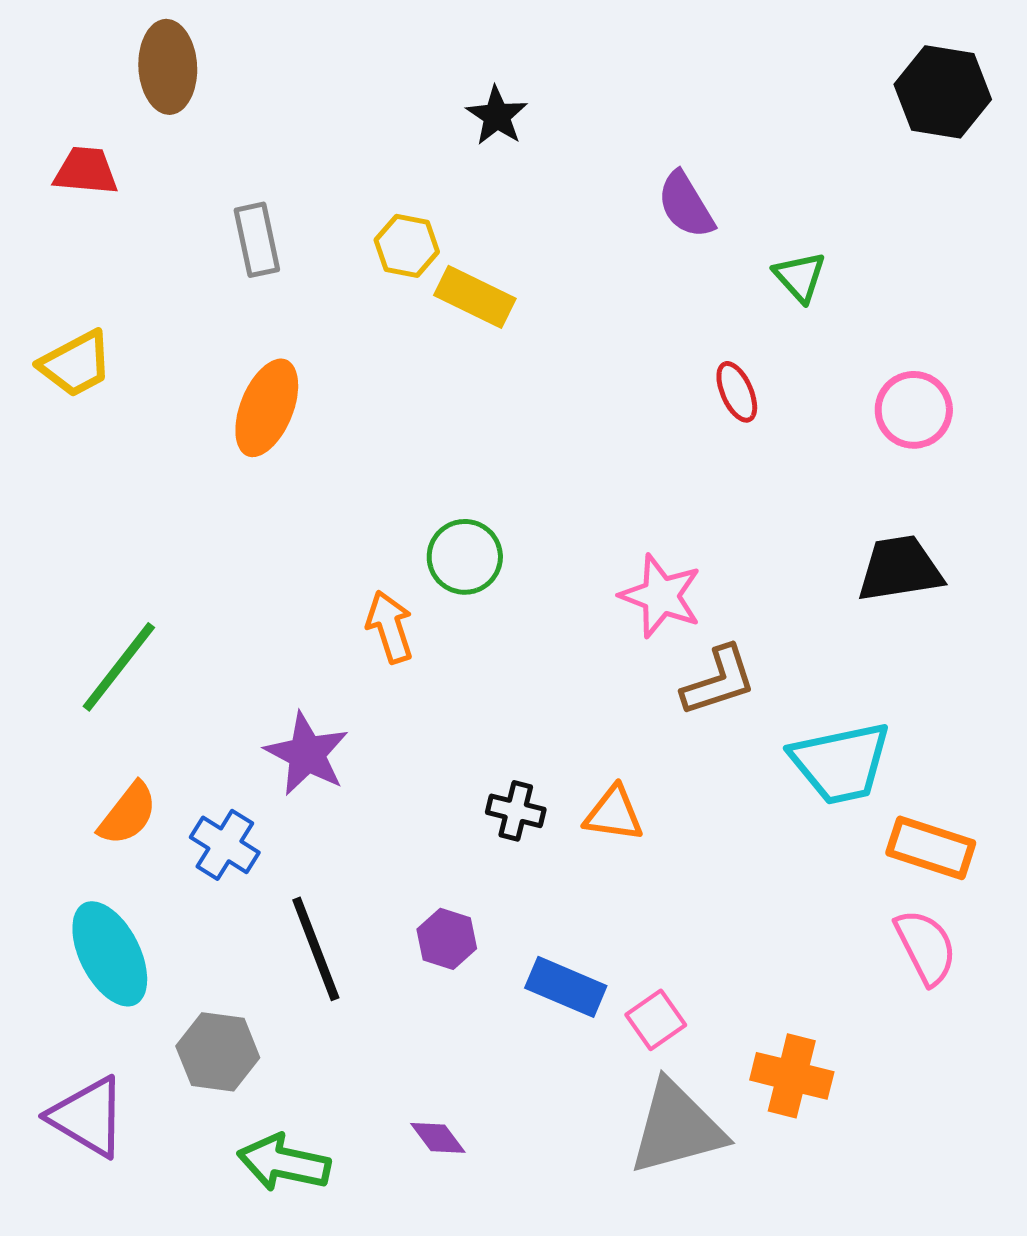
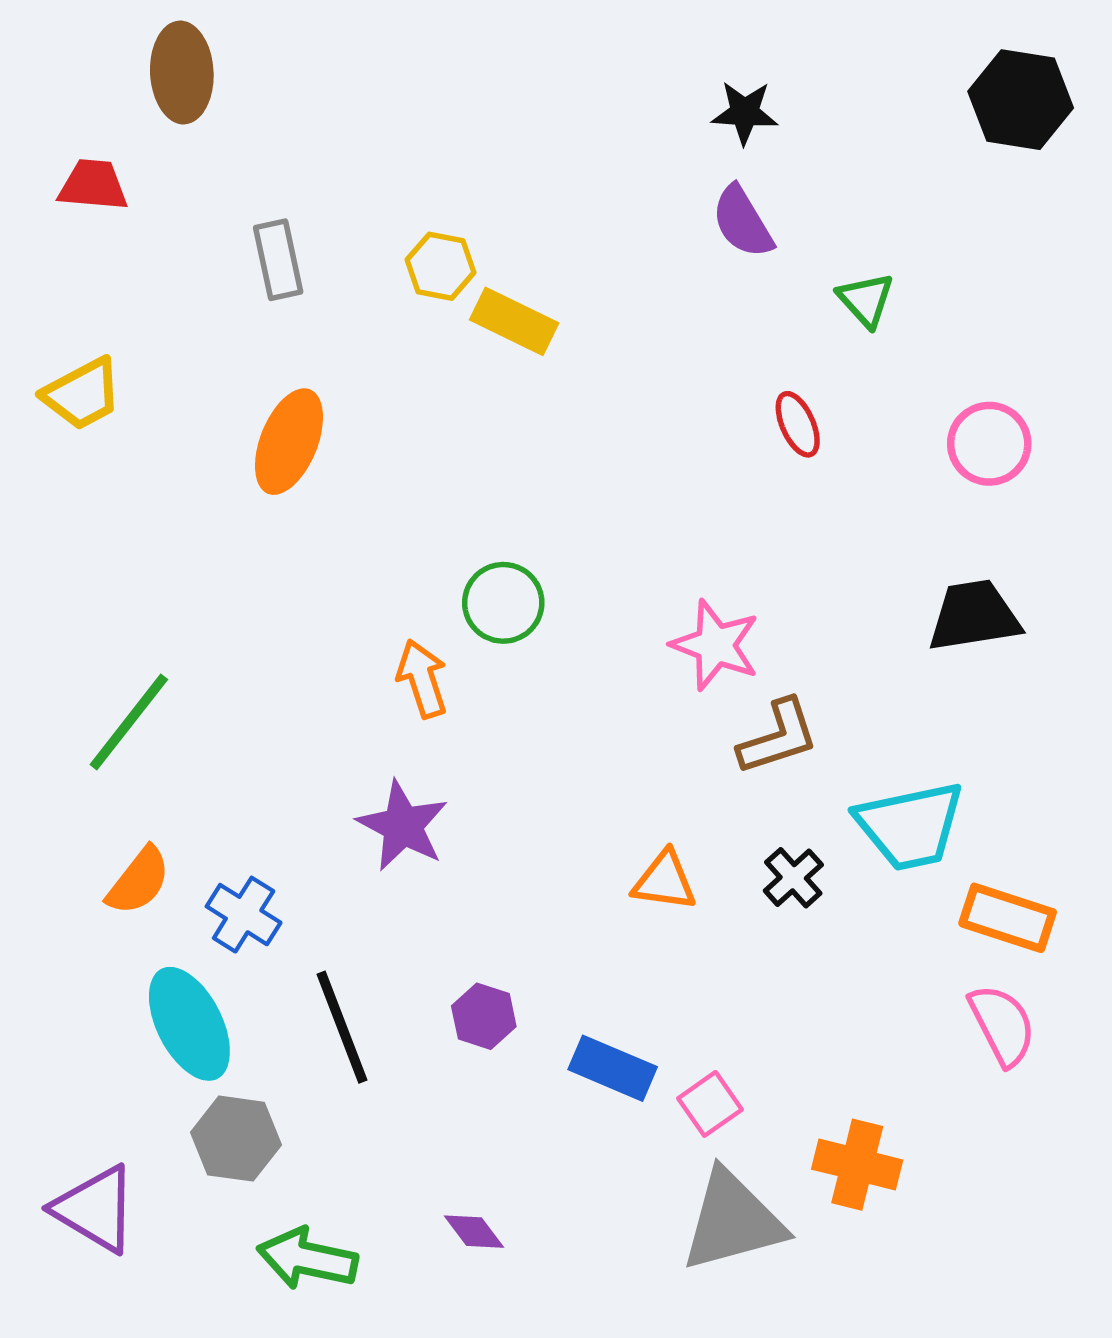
black star: (497, 116) -> (745, 113), moved, turned -30
purple star: (307, 754) -> (403, 826), moved
black cross: (516, 811) -> (793, 878), moved, turned 34
cyan ellipse: (110, 954) -> (189, 1024), moved

